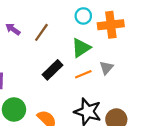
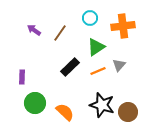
cyan circle: (83, 16) -> (90, 18), moved

